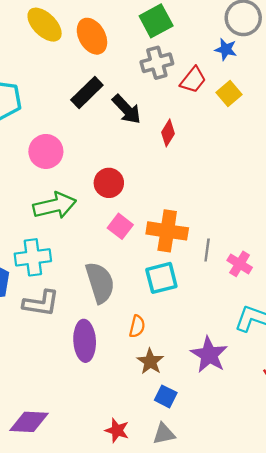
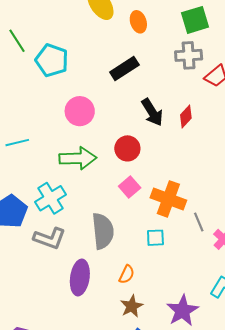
orange ellipse: (92, 36) -> (138, 22), size x0.7
black arrow: (127, 109) -> (152, 112), moved
gray line: (207, 250) -> (199, 222), turned -42
cyan cross: (33, 257) -> (51, 198), turned -36
cyan square: (161, 278) -> (155, 238), size x0.7

